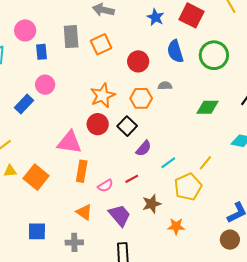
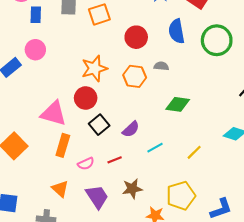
green diamond: (207, 107) -> (178, 104), moved
black square: (127, 126) -> (99, 125), moved
yellow pentagon: (188, 187) -> (181, 196), moved

